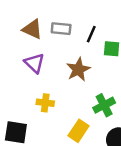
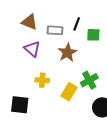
gray rectangle: (61, 29) -> (55, 30), moved
yellow rectangle: (78, 131) -> (69, 92), moved

